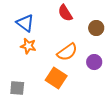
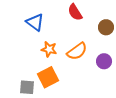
orange star: (28, 46) -> (49, 49), moved
orange square: (56, 78) -> (48, 77), moved, turned 30

